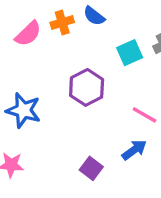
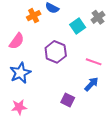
pink semicircle: (28, 34) -> (17, 41), moved
blue star: (23, 110) -> (20, 73), turned -30

